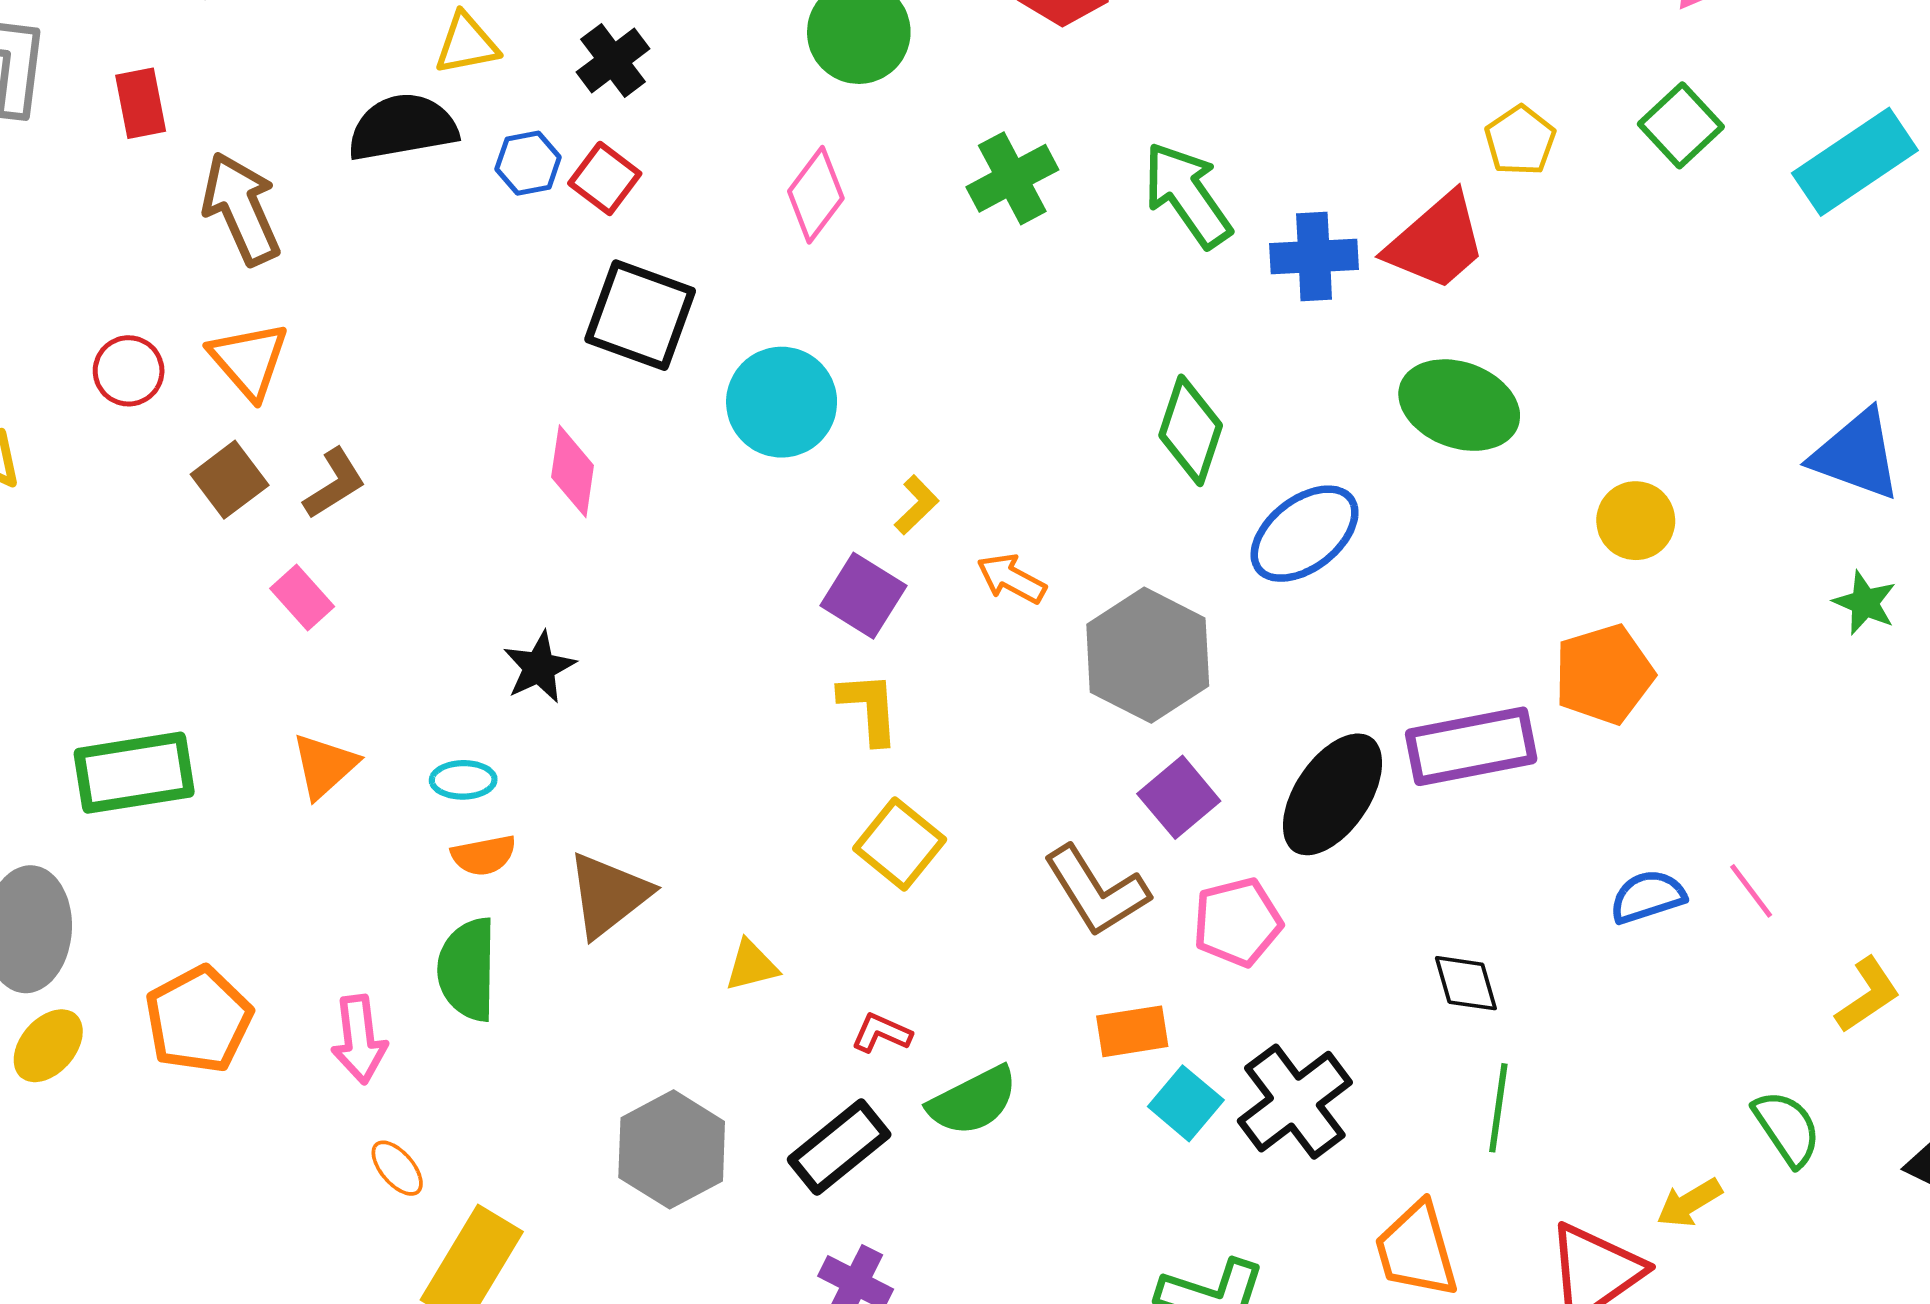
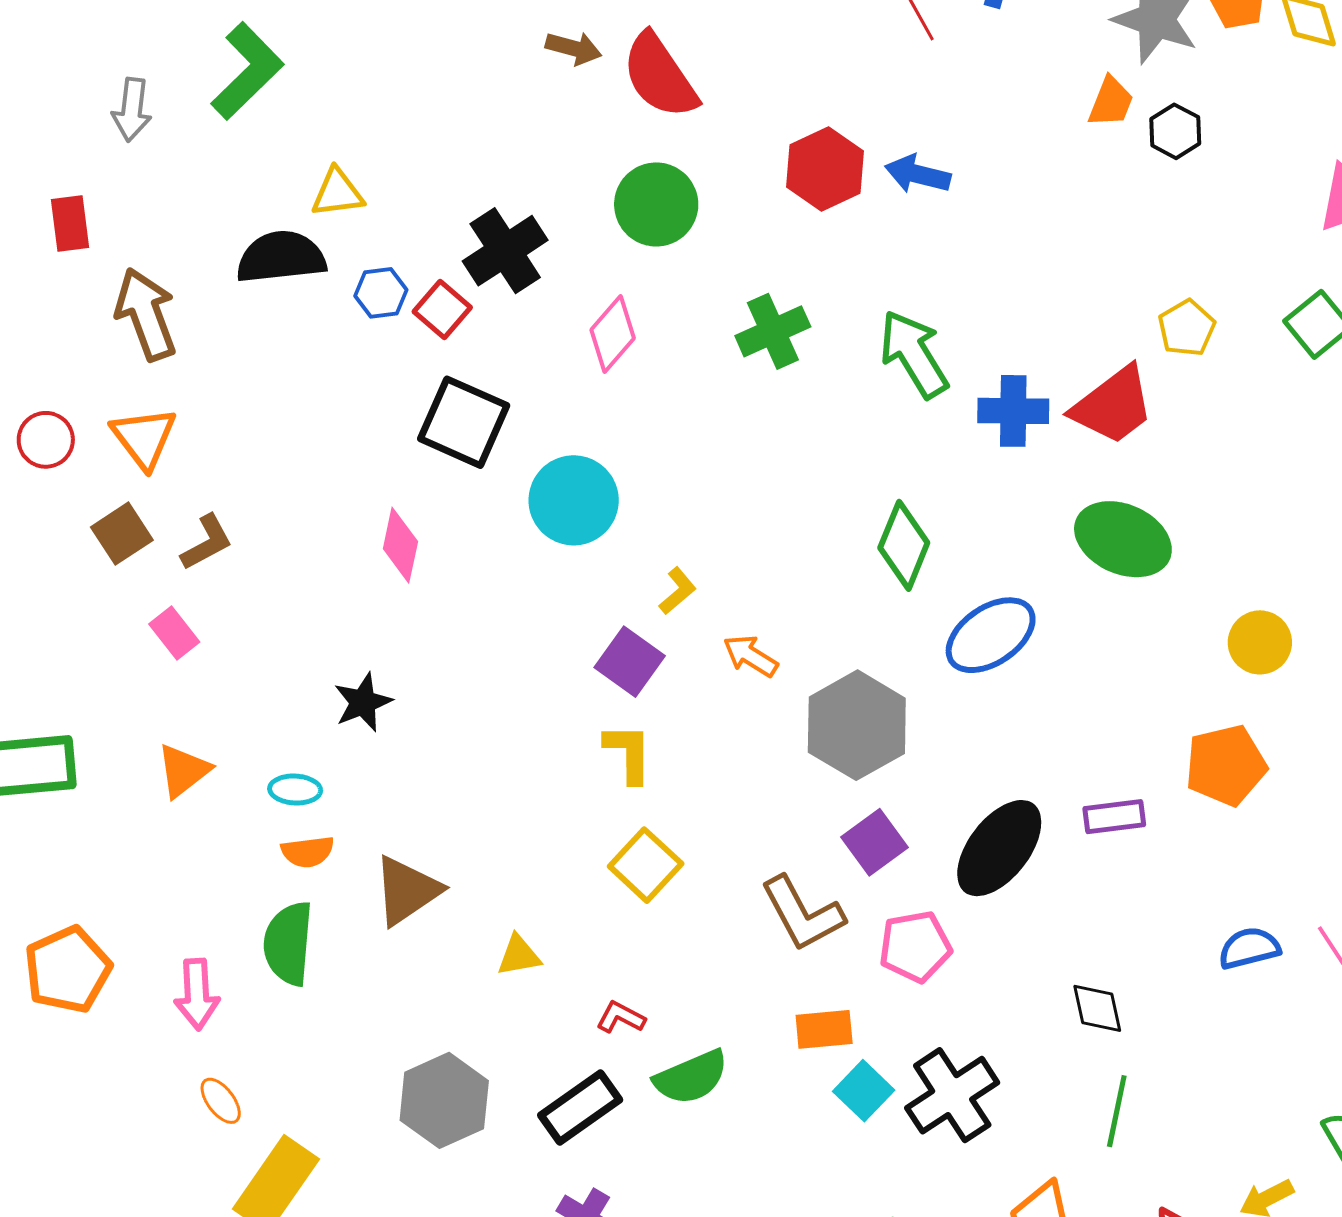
black cross: (613, 60) -> (505, 251), moved, size x1.4
purple rectangle: (1471, 746) -> (1114, 817), size x0.6

